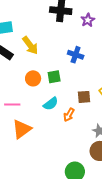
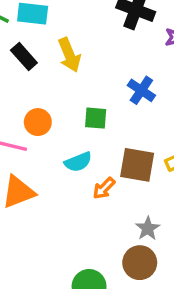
orange circle: (33, 78) -> (38, 122), moved
brown square: (84, 97) -> (137, 165), size x1.5

